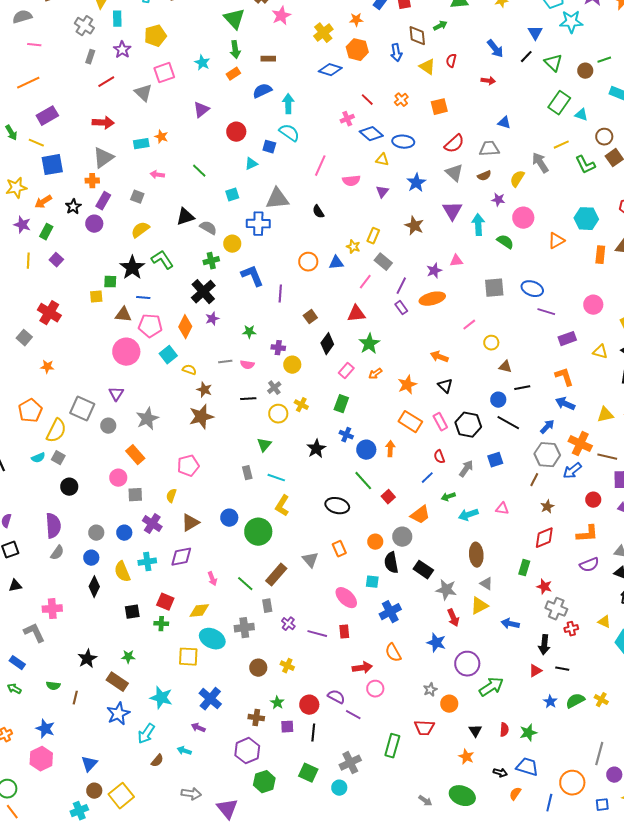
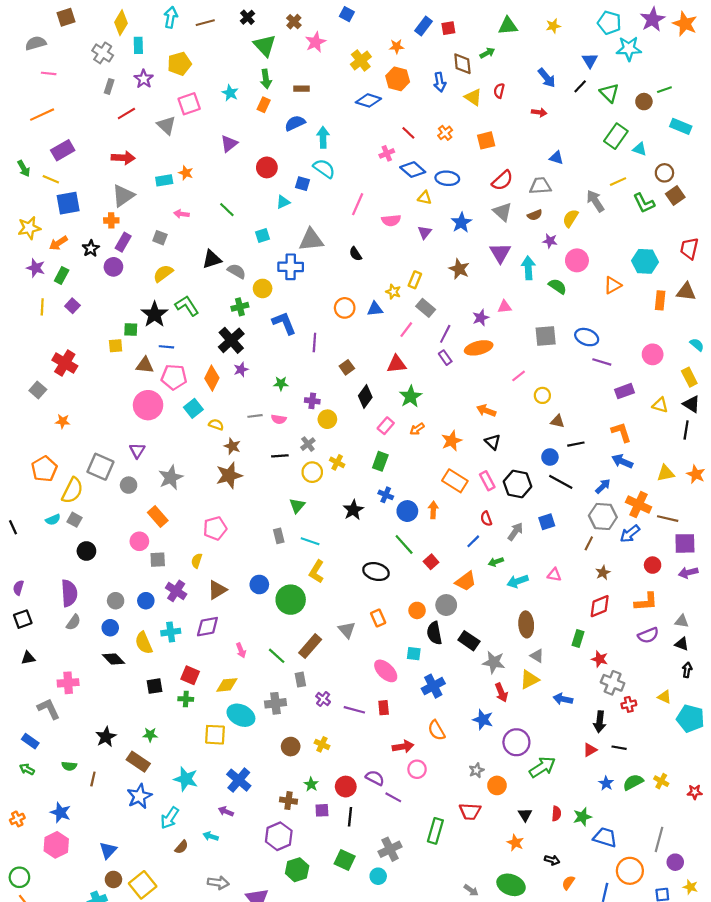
orange rectangle: (233, 74) -> (264, 105), turned -32
black diamond: (94, 587) -> (113, 659), turned -70
blue trapezoid: (527, 767) -> (605, 837), moved

